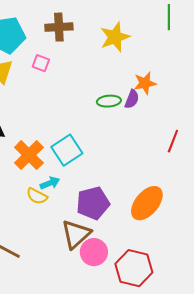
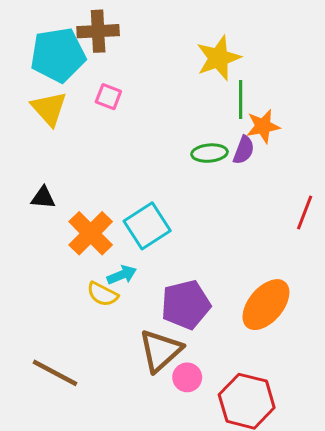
green line: (169, 17) -> (241, 100), moved
brown cross: (59, 27) -> (98, 31), moved
pink circle: (94, 252) -> (187, 377), size x0.7

